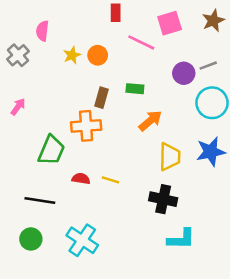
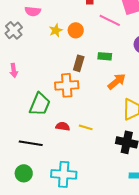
pink semicircle: (42, 31) -> (33, 11), turned -91
pink arrow: (18, 107) -> (14, 70), turned 136
cyan cross: (82, 240) -> (64, 174), turned -30

